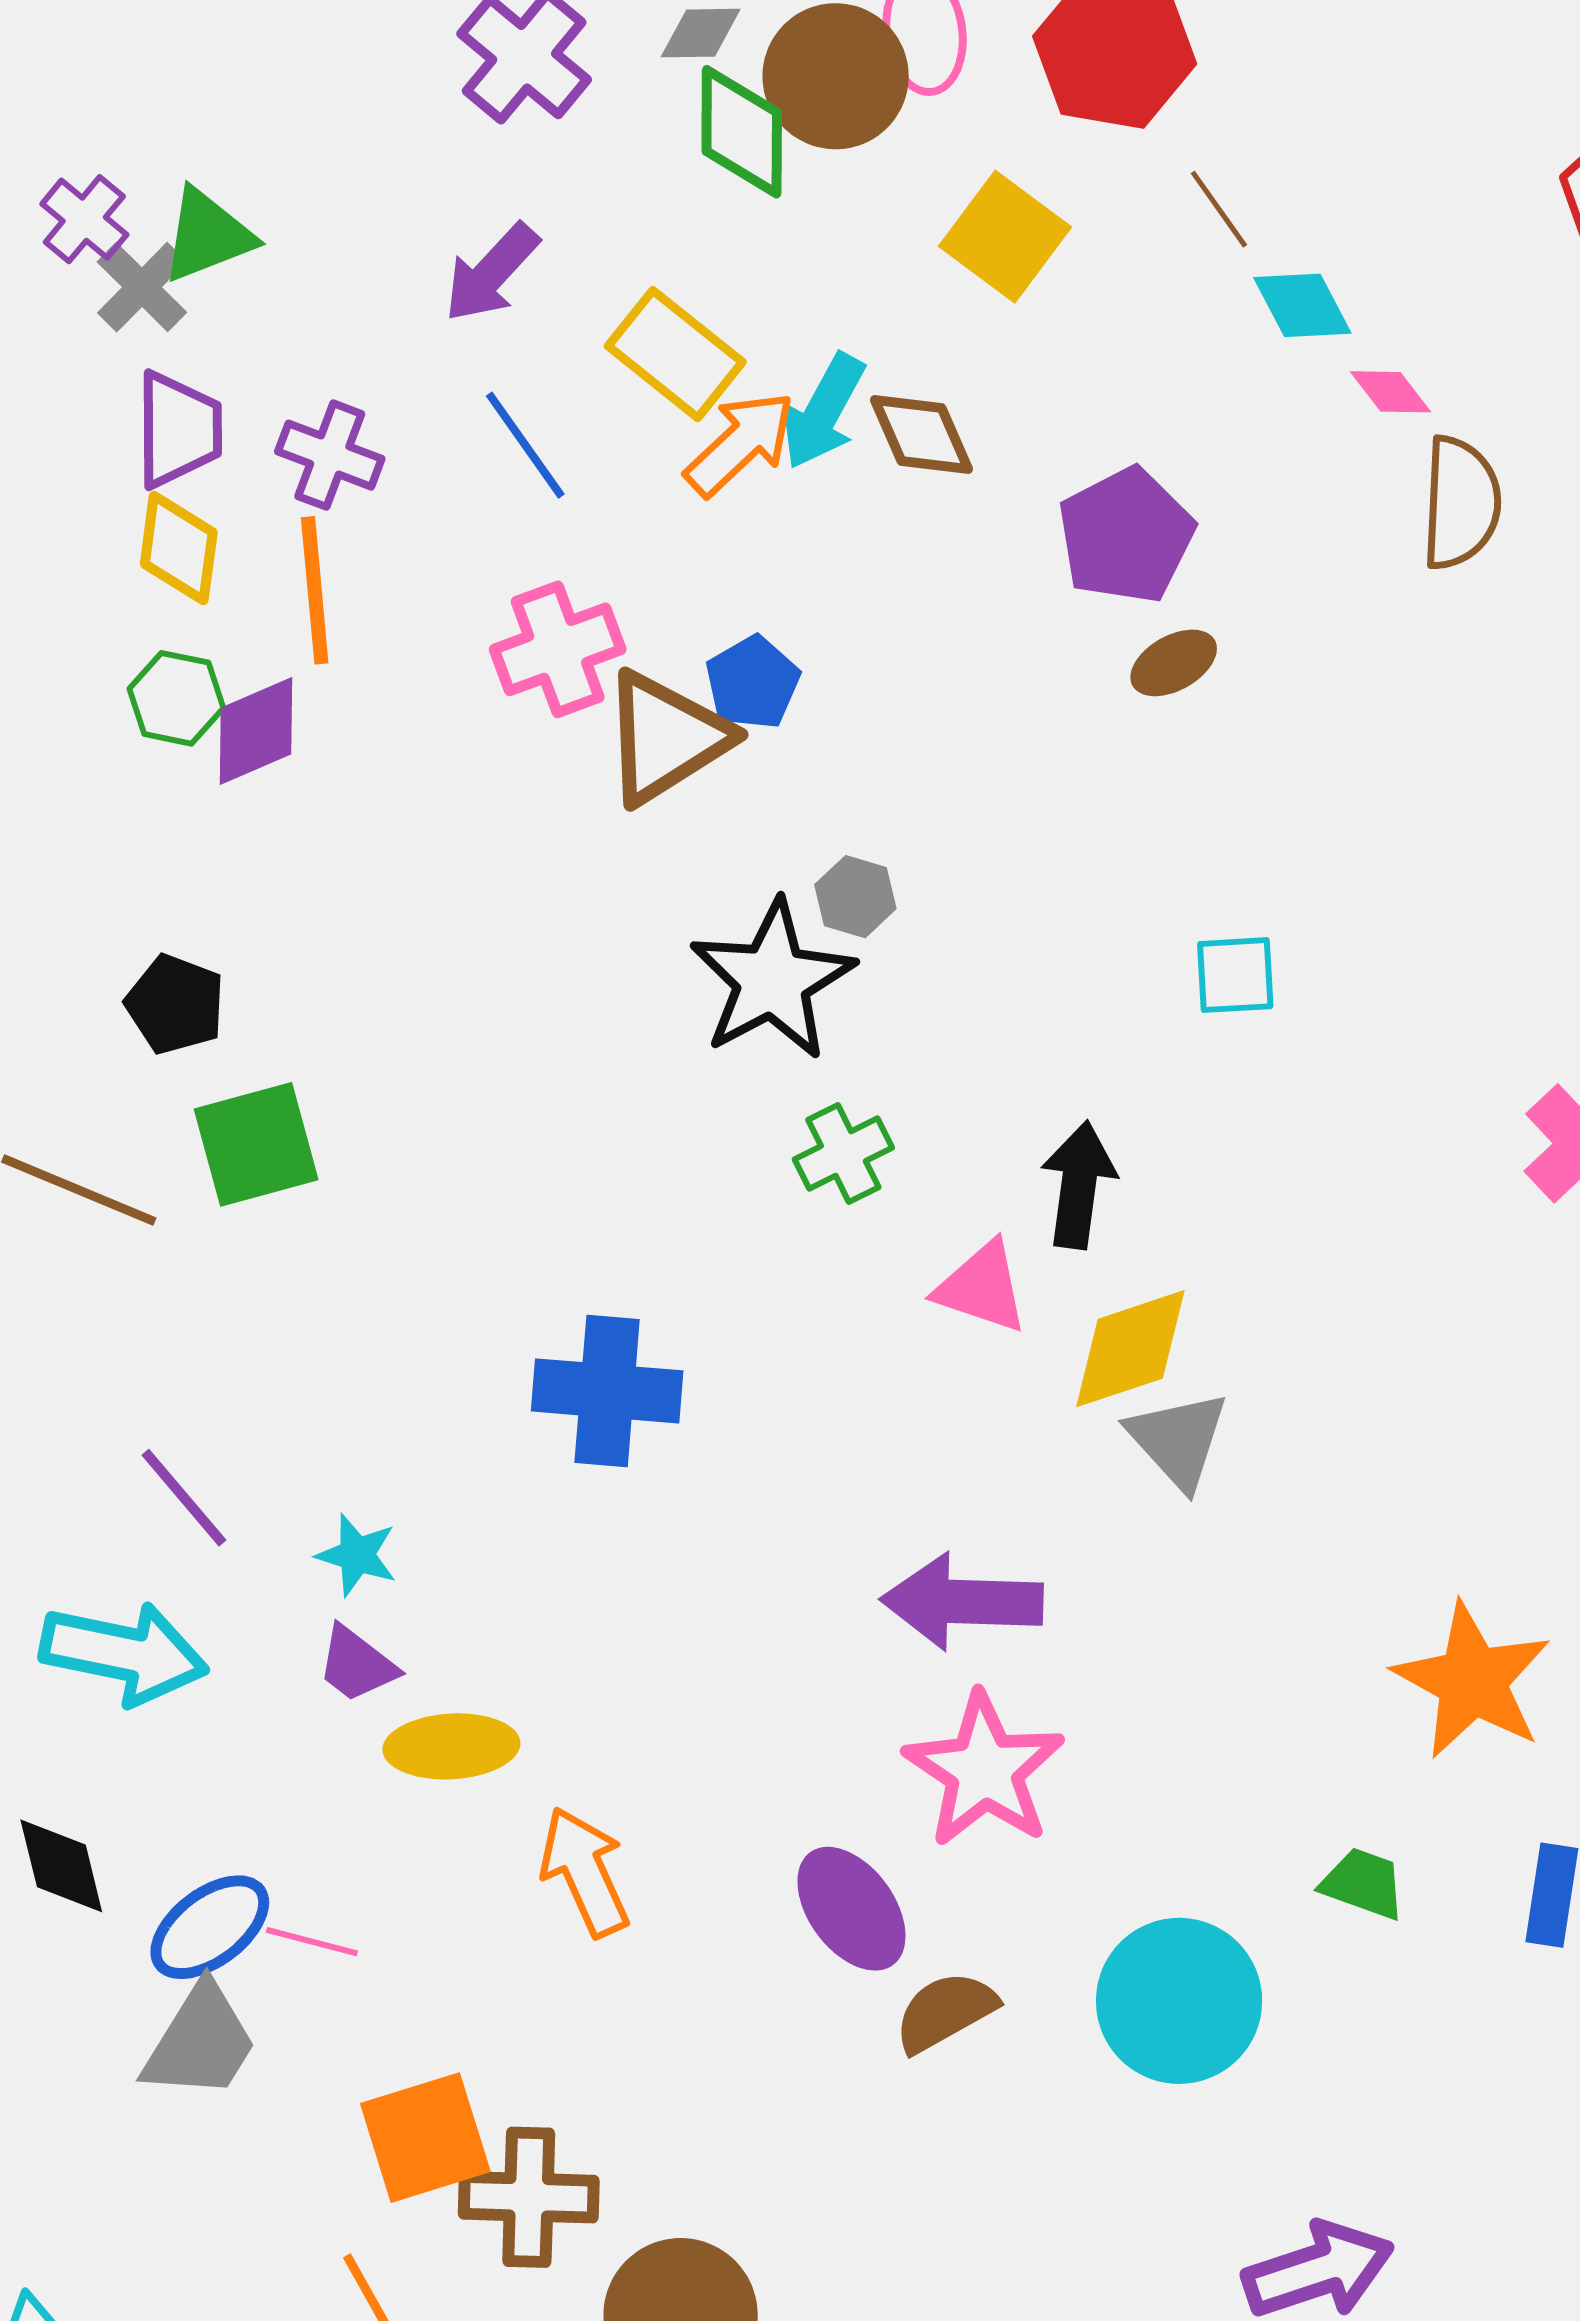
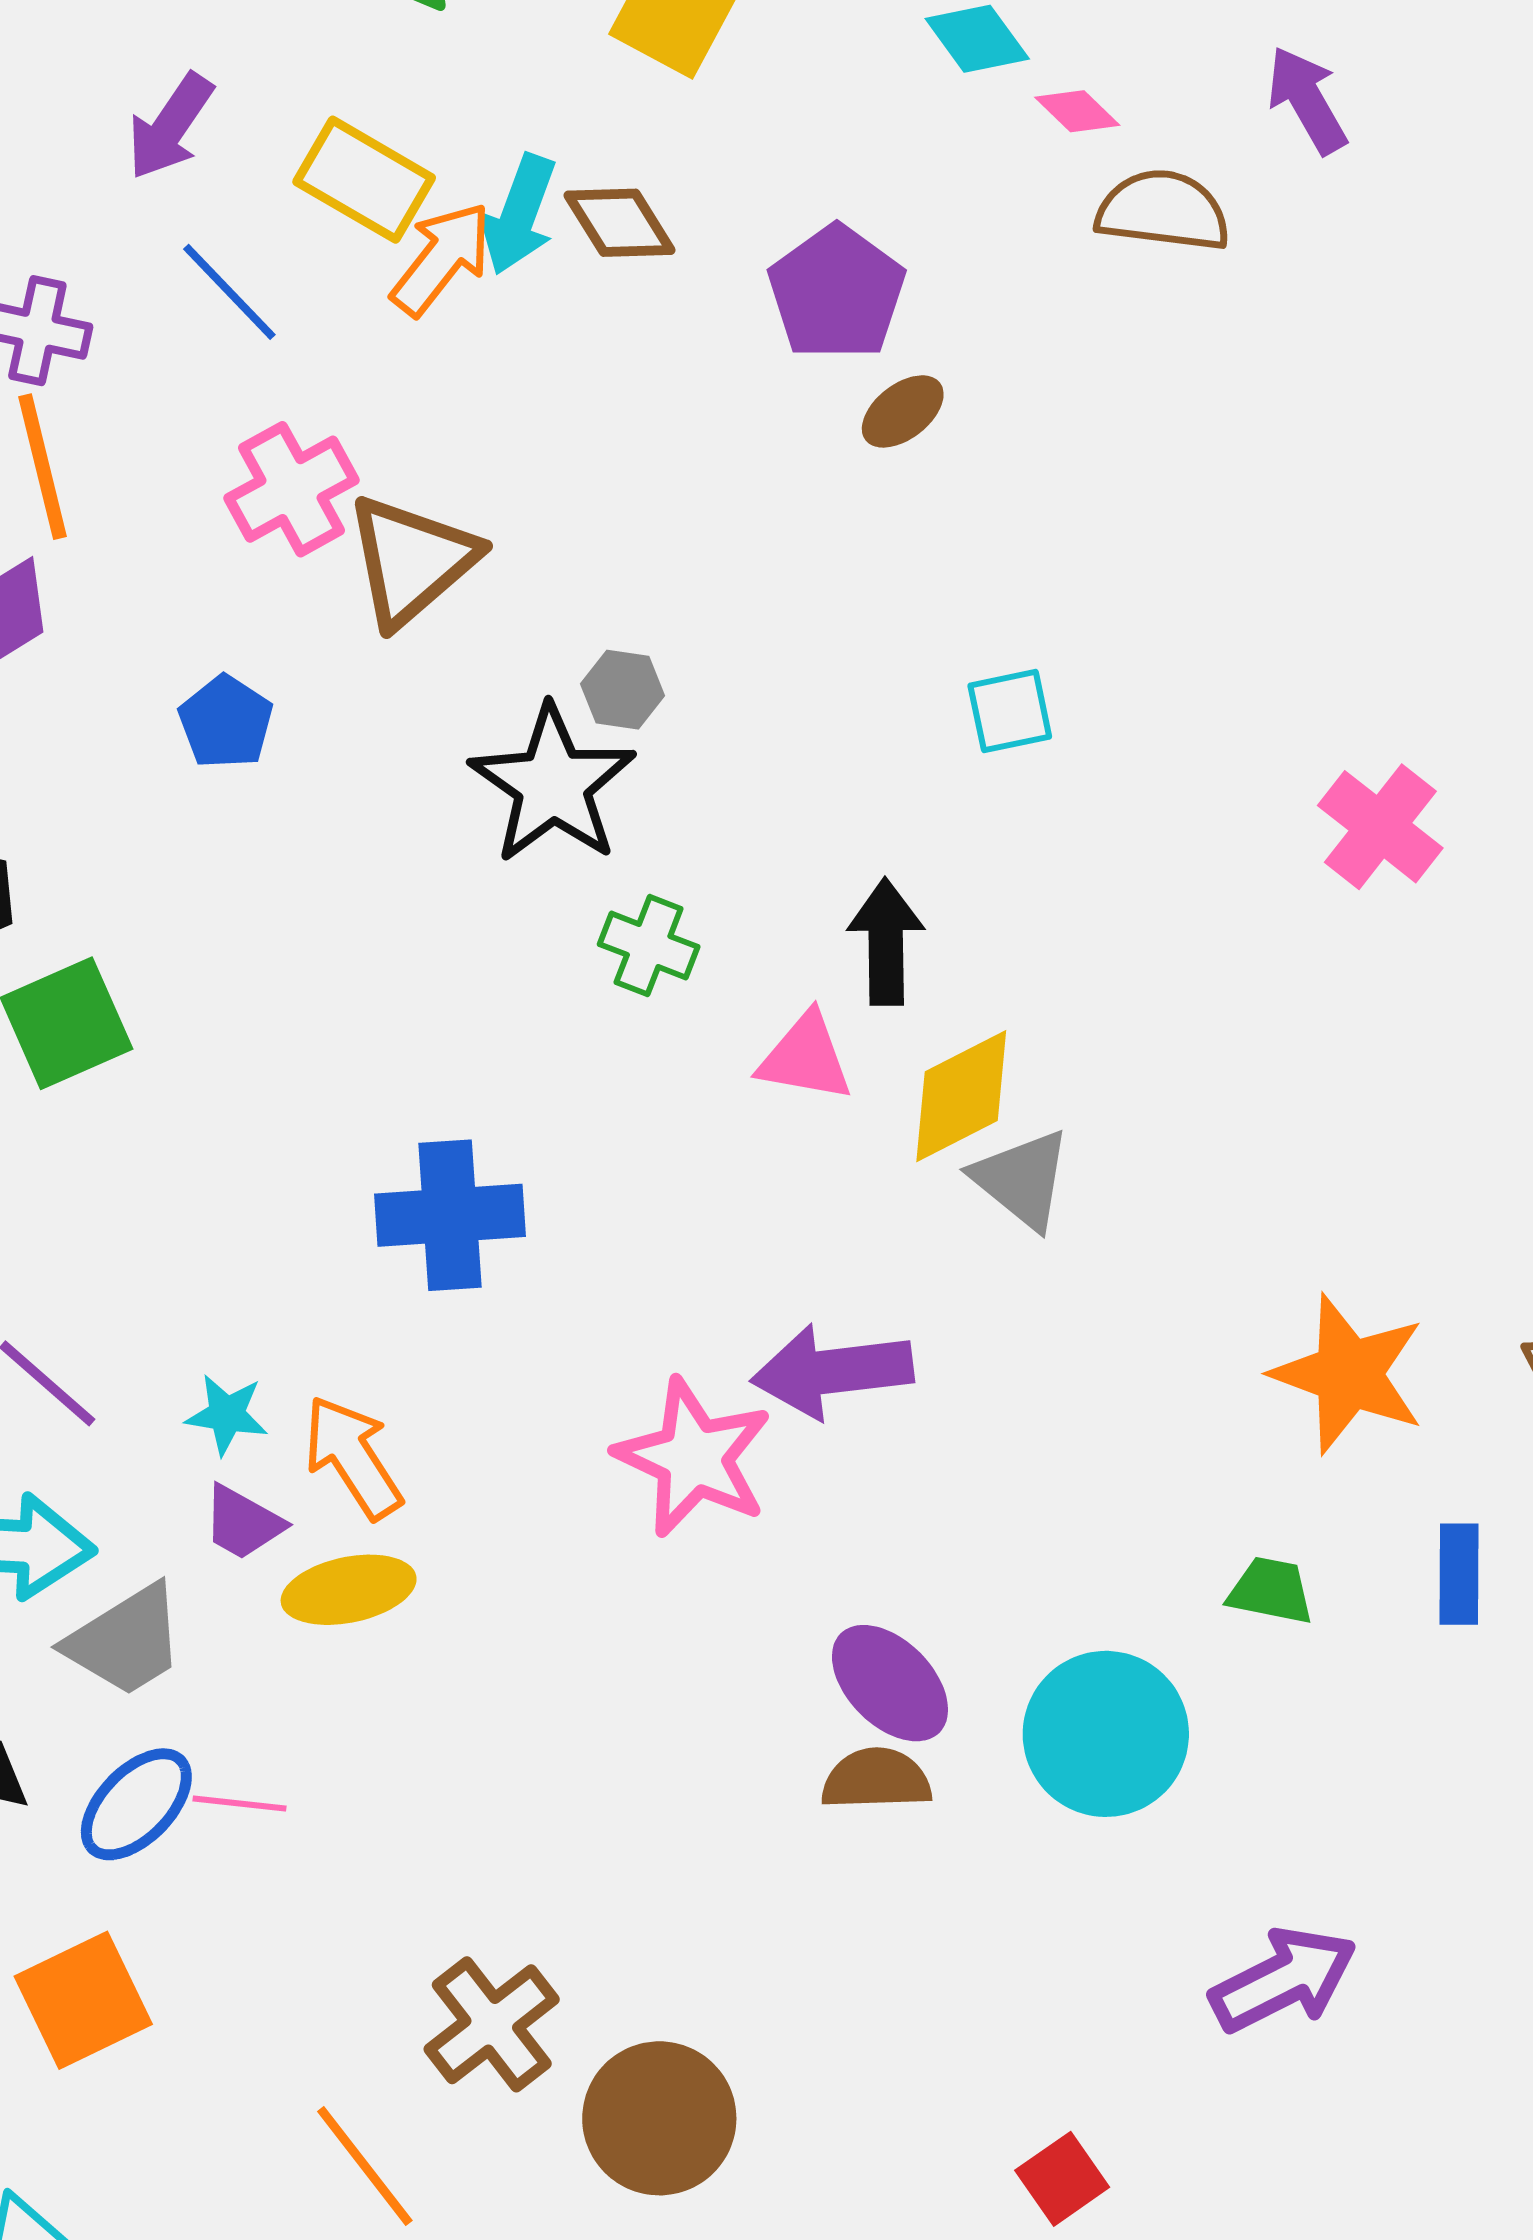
brown semicircle: (1461, 503) -> (1163, 211), turned -77
blue pentagon: (753, 682) -> (226, 722), moved
green cross: (843, 1154) -> (649, 945), turned -34
pink star: (984, 1770) -> (694, 1458), moved
orange arrow: (585, 1872) -> (353, 1457), moved
purple ellipse: (851, 1909) -> (890, 1683), moved
brown semicircle: (945, 2012) -> (876, 1779), turned 36
gray trapezoid: (200, 2042) -> (125, 1641), moved, turned 35
orange square: (425, 2138) -> (83, 2000), moved
brown cross: (529, 2197) -> (492, 2024), turned -31

